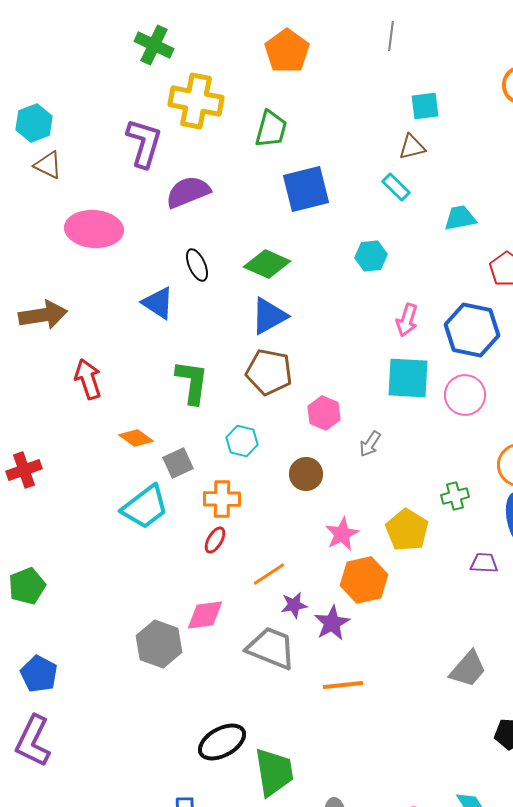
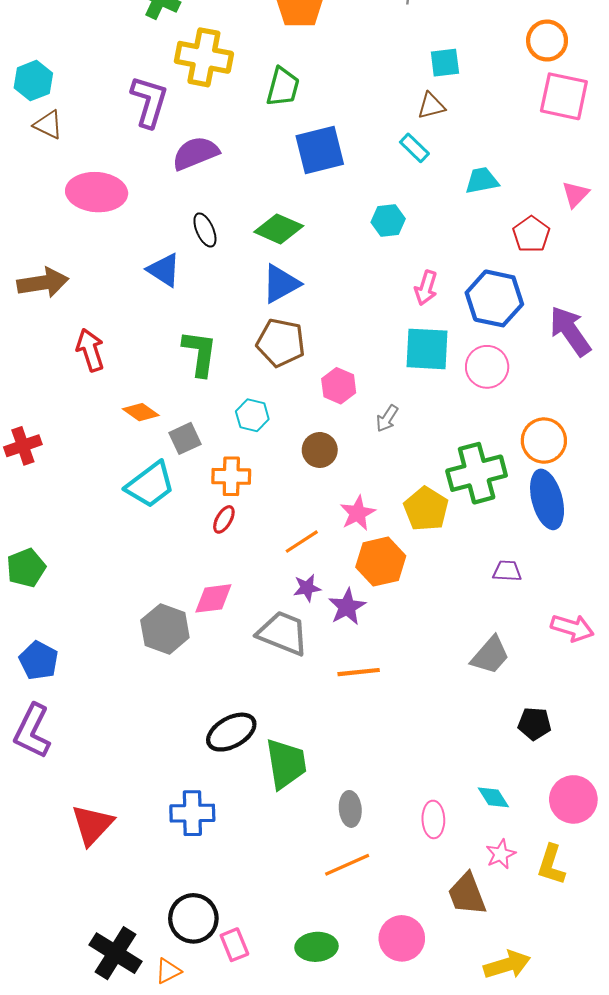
green cross: (455, 496) -> (477, 473), size x2.0
purple trapezoid: (484, 563) -> (507, 571), moved
orange line: (269, 574) -> (302, 542), moved

